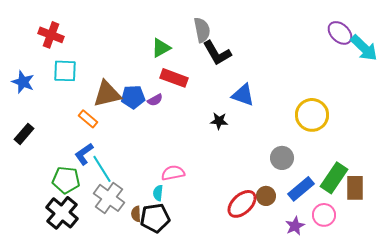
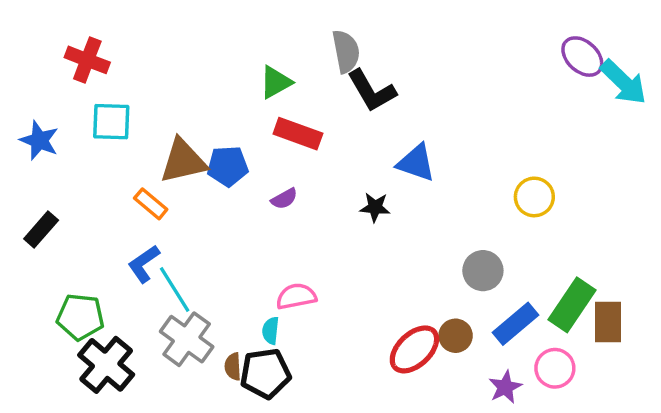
purple semicircle: (155, 100) -> (284, 199), moved
yellow circle: (312, 115) -> (534, 197), size x0.7
green pentagon: (66, 180) -> (80, 317), moved

